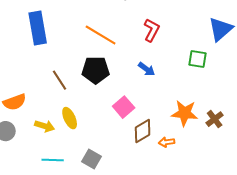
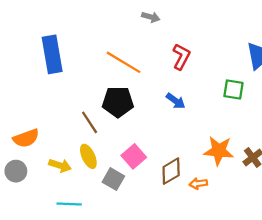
brown line: (60, 80) -> (90, 122), moved
pink square: (124, 107) -> (134, 156), moved
gray square: (92, 159) -> (113, 179), moved

